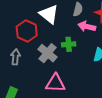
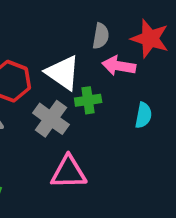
white triangle: (49, 14) -> (63, 73), moved

